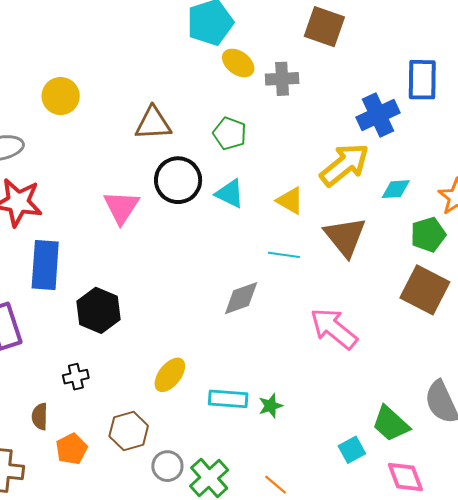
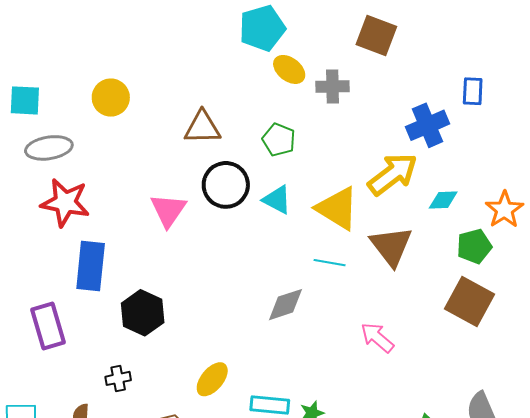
blue rectangle: (422, 80) -> (473, 91), size x0.7
yellow triangle: (290, 201) -> (337, 208), size x1.6
pink arrow: (334, 328) -> (377, 338), size x0.7

